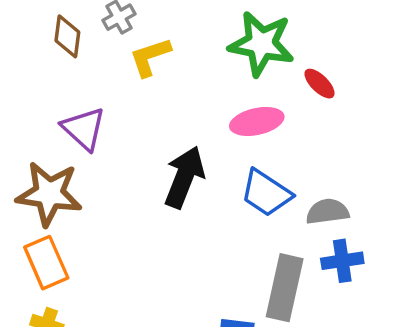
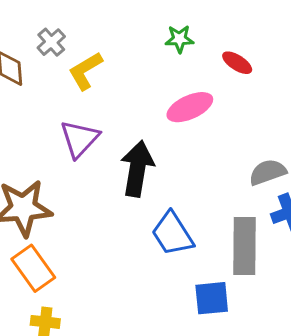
green star: (261, 44) -> (179, 39), size x0.5
purple triangle: (84, 129) -> (80, 139), moved, turned 42
blue trapezoid: (266, 193) -> (172, 234), moved, turned 36

